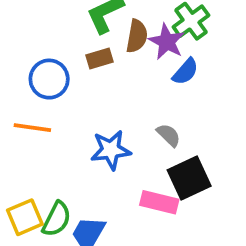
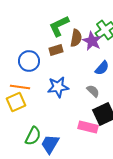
blue semicircle: (185, 72) -> (102, 68), moved
blue star: (111, 150) -> (58, 87), moved
yellow square: (25, 217) -> (16, 102), moved

